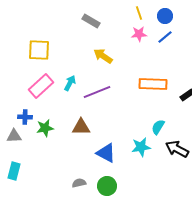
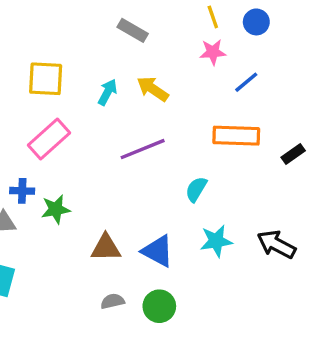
blue line: (165, 37) -> (246, 82), moved
cyan arrow: (70, 83) -> (107, 92), moved
brown triangle: (81, 127) -> (106, 248), moved
cyan semicircle: (158, 127) -> (196, 189), moved

